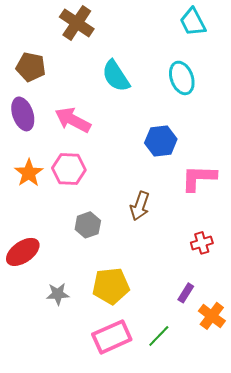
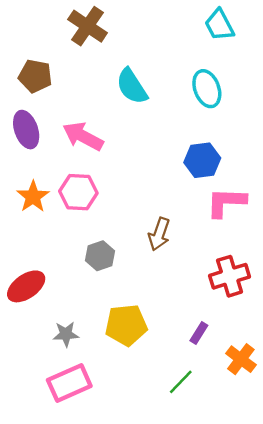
blue hexagon: (161, 141) -> (202, 160), moved
red cross: (202, 243) -> (230, 276), size x1.6
purple rectangle: (186, 293) -> (199, 333), moved
pink rectangle: (112, 337) -> (69, 383), moved

